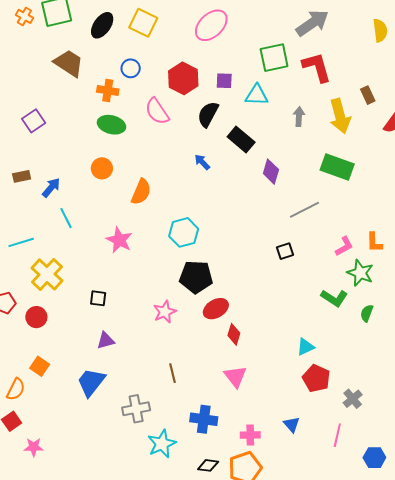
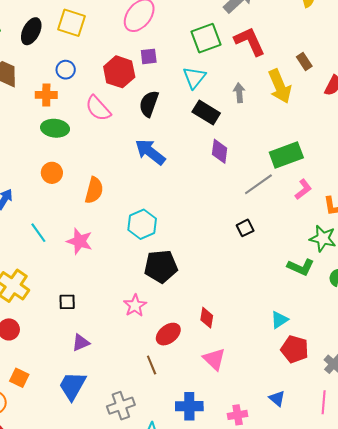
purple square: (224, 81) -> (149, 56), moved
cyan triangle: (257, 95) -> (194, 78), turned -45
black rectangle: (241, 139) -> (206, 113), moved
blue arrow: (202, 162) -> (150, 152), size x1.8
green rectangle: (337, 167) -> (286, 155), moved, turned -32
cyan line: (66, 218) -> (38, 233), moved
pink L-shape: (344, 246) -> (303, 189), moved
red ellipse: (216, 309) -> (168, 334), moved

